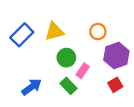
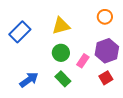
yellow triangle: (54, 32) -> (61, 26), moved
orange circle: (98, 32) -> (105, 17), moved
pink rectangle: (83, 71) -> (83, 61), moved

